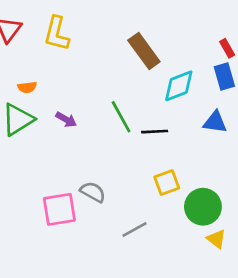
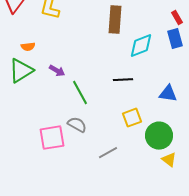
brown rectangle: (144, 51) -> (115, 20), turned 40
green line: (121, 117) -> (80, 93), moved
blue triangle: (215, 122) -> (168, 94), moved

